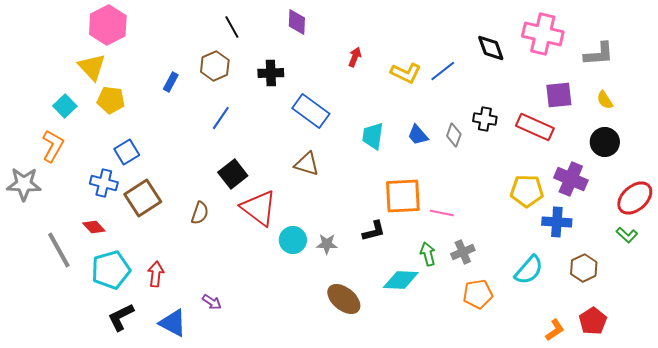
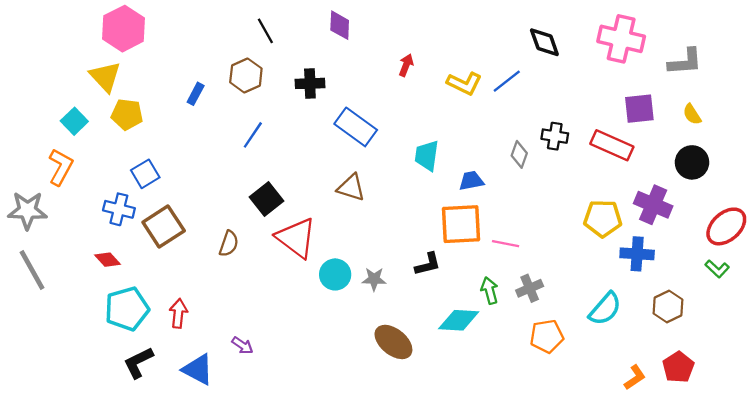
black diamond: (491, 48) -> (544, 42), moved
blue trapezoid: (418, 135) -> (471, 181), moved, turned 120
gray line: (59, 250) -> (32, 270), moved

